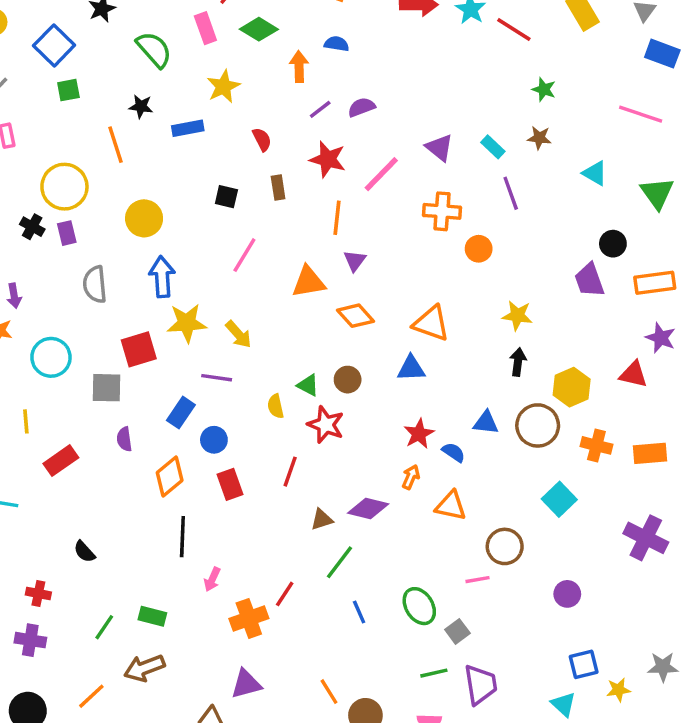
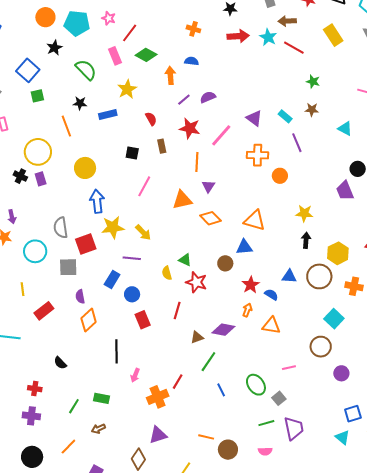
gray semicircle: (95, 284) -> (61, 228), moved
brown circle: (348, 380) -> (225, 263), moved
orange diamond: (170, 476) -> (89, 320), moved
brown circle: (505, 546) -> (321, 347), moved
brown arrow: (144, 668) -> (98, 429), size x0.6
orange line: (329, 692) -> (206, 437), turned -42

